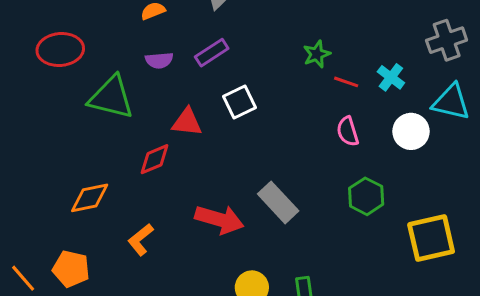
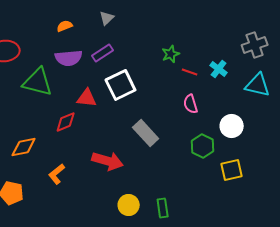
purple semicircle: (159, 60) -> (69, 58), size x1.5
white square: (239, 102) -> (121, 85), size x1.4
white circle: (411, 131) -> (232, 126), moved
gray rectangle: (278, 202) -> (146, 133), moved
yellow square: (431, 238) -> (232, 170), moved, size x0.7

